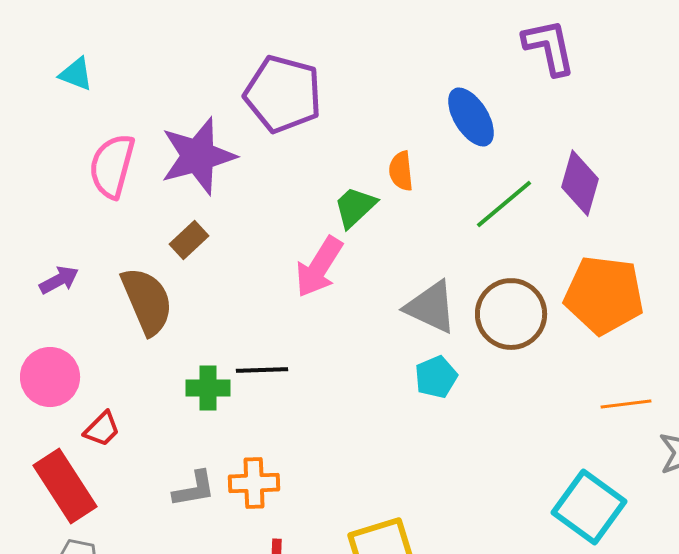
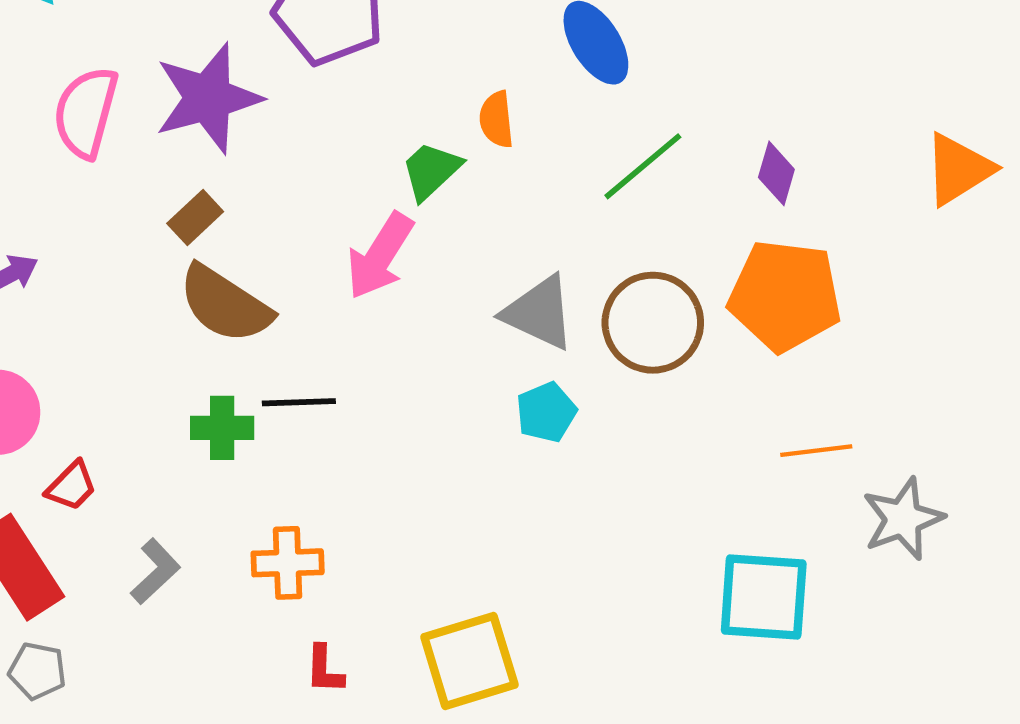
purple diamond: (580, 183) -> (776, 173), moved, size x0.7
brown semicircle: (147, 301) -> (225, 304), moved, turned 146
gray L-shape: (194, 489) -> (155, 571), moved, turned -33
cyan square: (589, 507) -> (764, 597), turned -32

